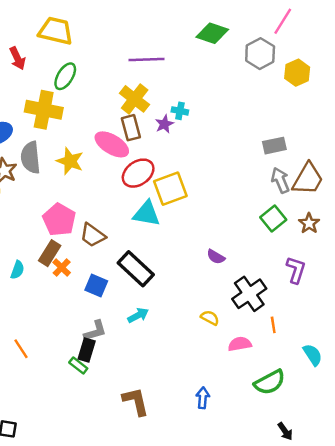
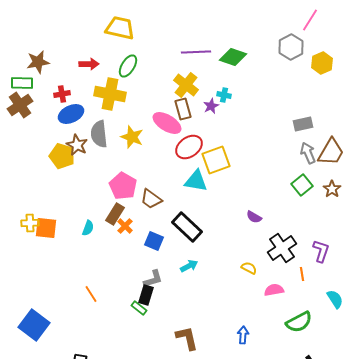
green diamond: (212, 33) -> (233, 57), moved
red arrow: (17, 58) -> (89, 64), moved, turned -66
purple L-shape: (296, 270) -> (321, 251), moved

